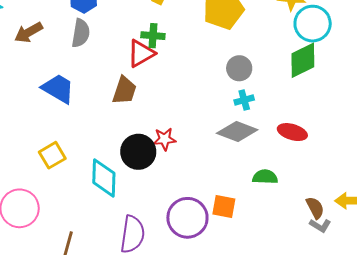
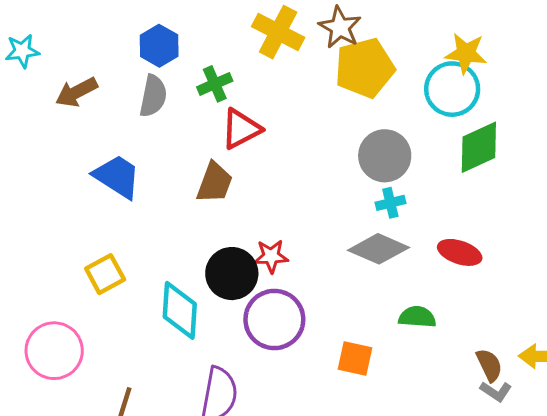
cyan circle: (313, 24) -> (452, 89), moved
green cross: (153, 36) -> (215, 84), moved, turned -30
gray circle: (239, 68) -> (385, 156), size x1.4
purple circle: (187, 218) -> (274, 319), moved

